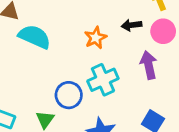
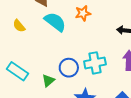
orange star: (96, 38) -> (83, 13), moved

